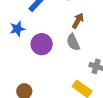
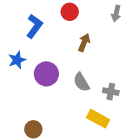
gray semicircle: (73, 42) -> (81, 82), moved

